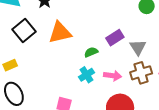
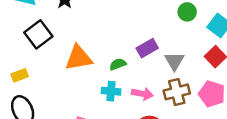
orange triangle: (60, 33) -> (79, 58), moved
cyan cross: (86, 75) -> (111, 91), turned 35

